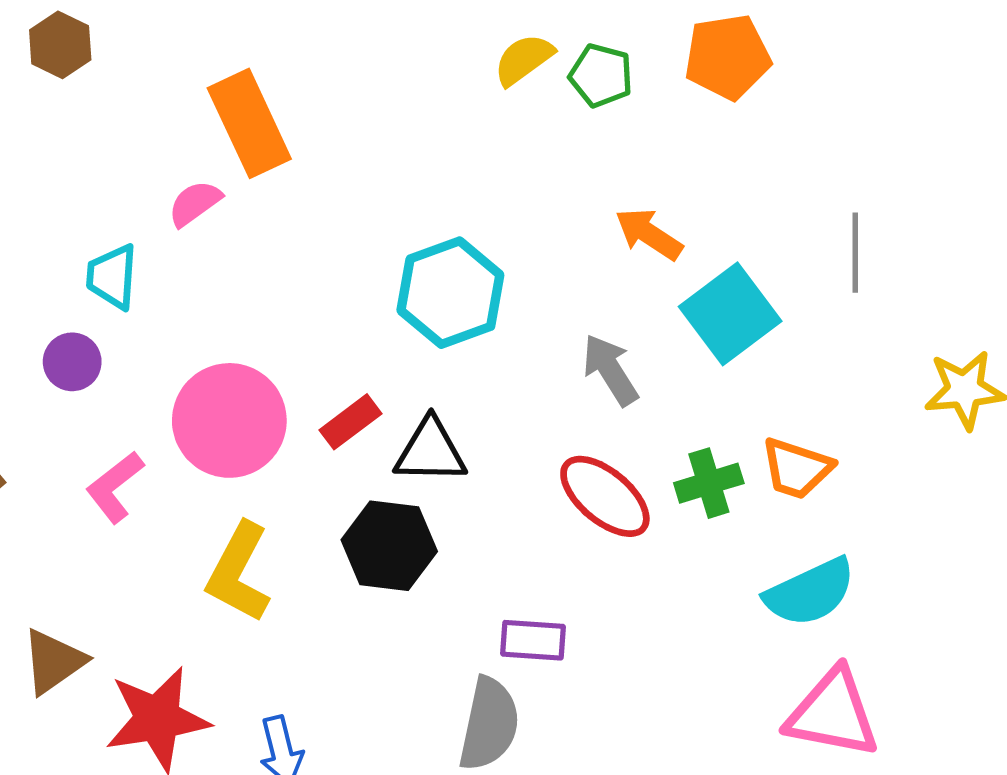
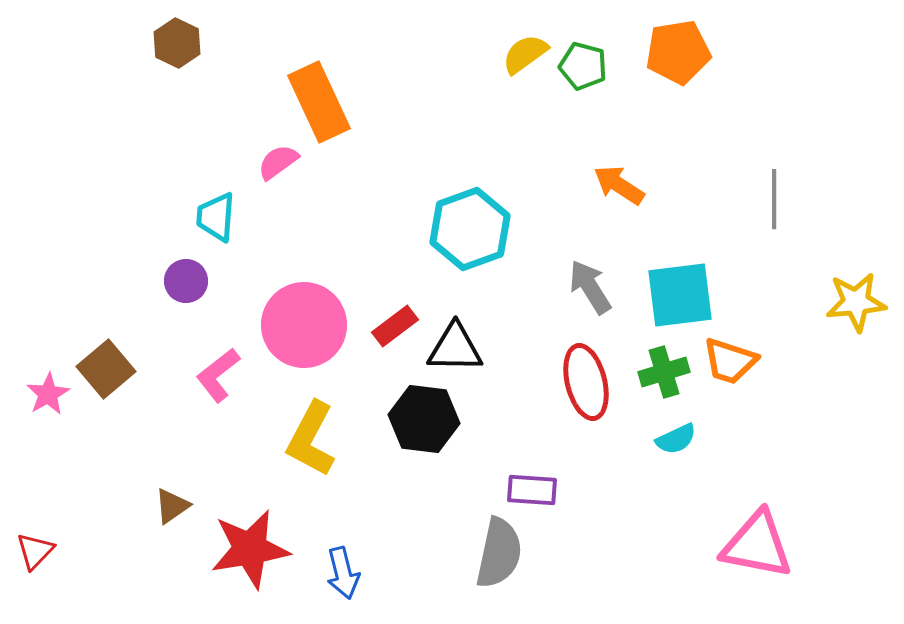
cyan square: (730, 314) -> (680, 295), moved, turned 30
red ellipse: (605, 496) -> (586, 382), turned 36
cyan semicircle: (810, 592) -> (676, 439), moved, size x0.6
brown triangle: (54, 662) -> (172, 506), size x0.7

